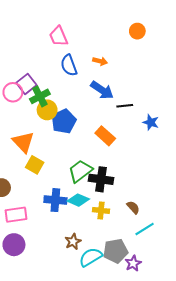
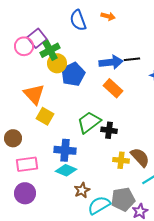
blue arrow: (102, 90) -> (111, 62), moved, turned -40
black cross: (101, 179) -> (109, 130), size x0.7
cyan diamond: (78, 200) -> (66, 170), moved
brown semicircle: (133, 207) -> (140, 157), size x1.5
yellow cross: (101, 210) -> (121, 160), moved

